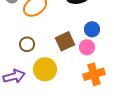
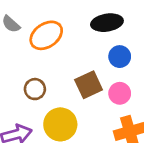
blue circle: (92, 29) -> (120, 57), moved

